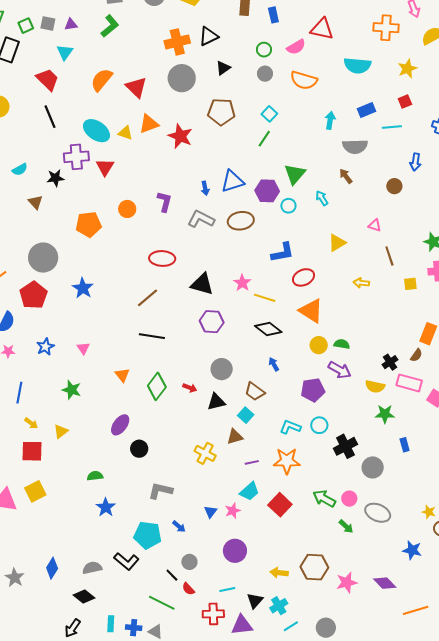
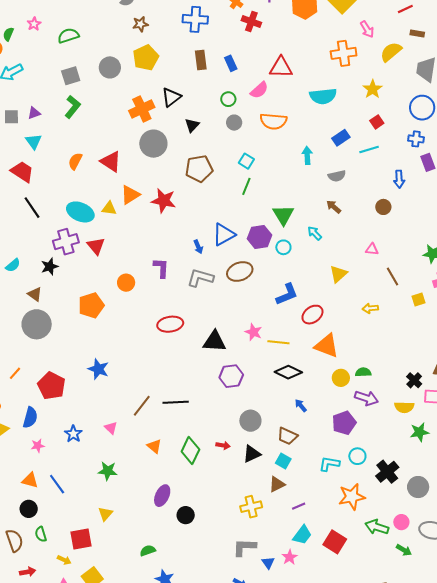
orange semicircle: (102, 80) -> (75, 161), size x0.7
gray semicircle: (355, 146) -> (337, 176), size x0.7
gray circle: (43, 258) -> (37, 324), moved
brown line: (147, 298) -> (142, 406), moved
blue line: (19, 393) -> (57, 484), turned -35
yellow arrow: (31, 423) -> (64, 560), moved
yellow cross: (205, 453) -> (251, 507), turned -30
orange star: (287, 461) -> (352, 497), moved
gray L-shape: (160, 491) -> (244, 547), moved

